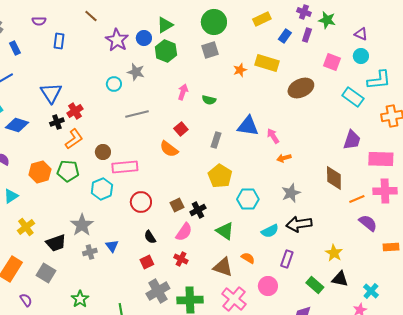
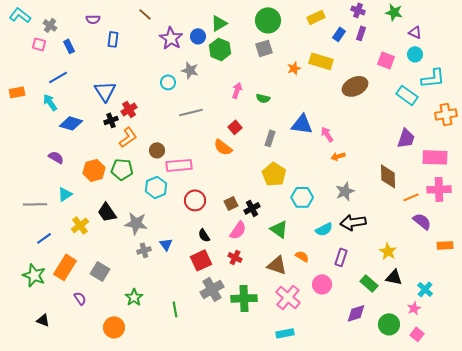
green star: (327, 20) -> (394, 12), moved
gray star: (82, 225) -> (136, 223), turned -30
black trapezoid: (56, 243) -> (107, 212), moved, turned 75
red square: (147, 262) -> (201, 260), size x1.5

